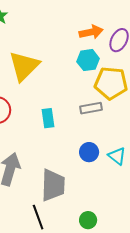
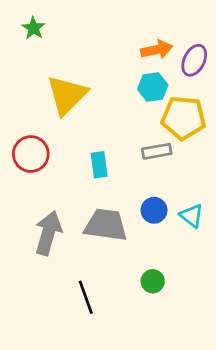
gray trapezoid: (53, 185) -> (106, 225), moved, turned -84
green circle: (88, 220) -> (153, 281), moved

